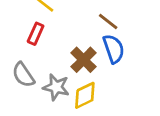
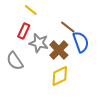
brown line: (108, 21) -> (68, 27), moved
gray star: (56, 87) -> (39, 43), moved

